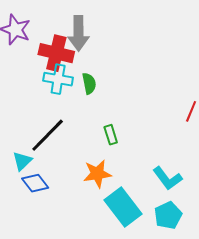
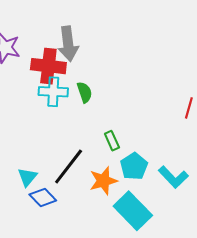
black line: (48, 135) -> (69, 166), moved
cyan pentagon: (168, 215) -> (134, 166), moved

